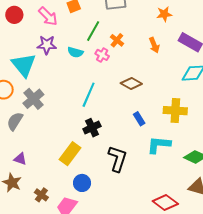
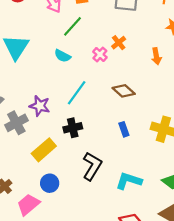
green line: (93, 31) -> (73, 26), moved
purple star: (47, 45) -> (40, 106), moved
cyan semicircle: (75, 52) -> (62, 56), moved
gray cross: (33, 99) -> (16, 123), moved
cyan L-shape: (159, 145) -> (129, 181), moved

